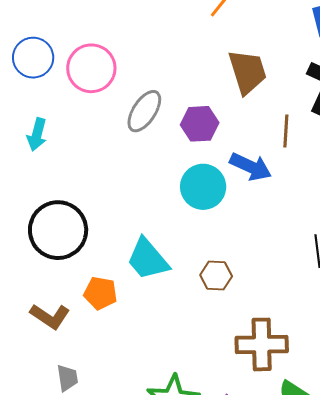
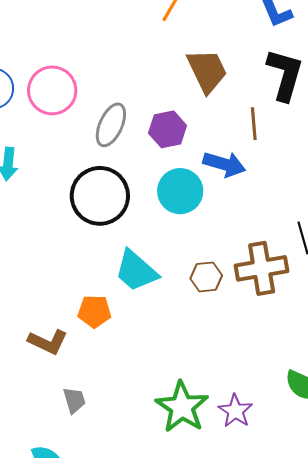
black circle: (58, 230) -> (100, 196), moved
brown cross: (262, 344) -> (262, 268), moved

